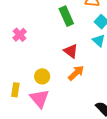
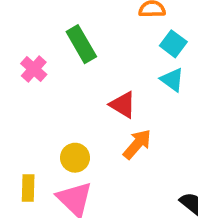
green rectangle: (66, 16) -> (81, 44), moved
pink cross: (20, 35) -> (34, 69), moved

